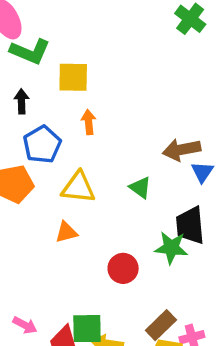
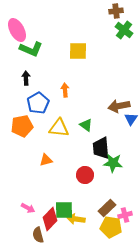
yellow square: (73, 77) -> (78, 51), moved
green triangle: (140, 187) -> (86, 125), moved
black trapezoid: (190, 225) -> (101, 148), moved
orange triangle: (66, 232) -> (46, 160), moved

